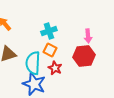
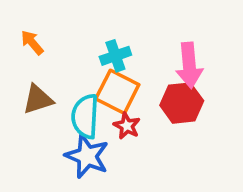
pink arrow: (88, 36) -> (189, 65), size x1.6
orange square: (50, 50) -> (117, 92), size x1.6

